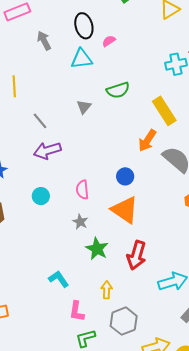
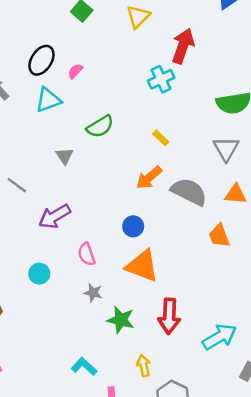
black ellipse: (84, 26) -> (42, 60), turned 60
yellow rectangle: (164, 111) -> (161, 138), size x0.5
orange arrow: (147, 141) -> (149, 178), turned 30
purple arrow: (47, 151) -> (54, 216), moved

